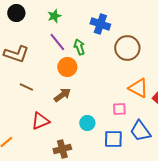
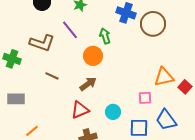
purple line: (57, 42) -> (70, 30), moved
brown circle: (127, 48) -> (153, 24), moved
orange triangle: (138, 88) -> (164, 77), turned -40
red triangle: (40, 121) -> (80, 110), moved

